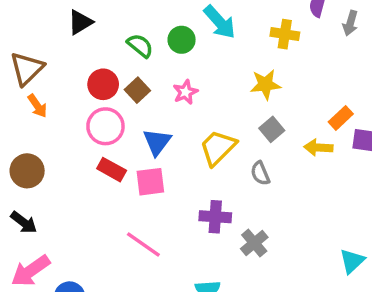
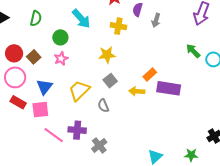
green circle: (182, 40) -> (60, 37), moved
green semicircle: (140, 46) -> (36, 18), moved, turned 63
pink line: (143, 244) -> (54, 135), moved

